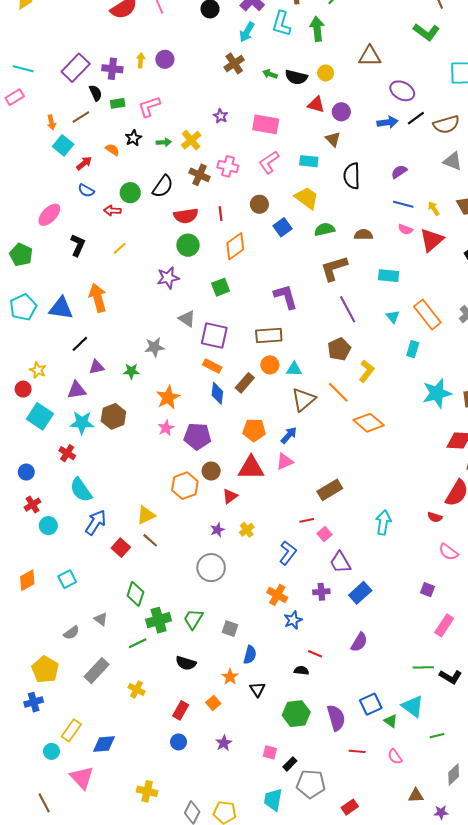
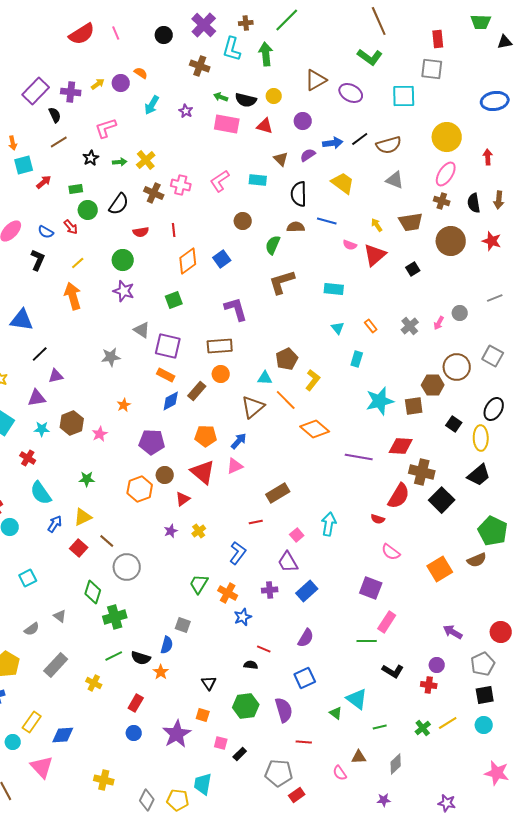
cyan arrow: (247, 32) -> (152, 105), moved
brown triangle: (370, 56) -> (316, 80), turned -30
yellow arrow: (141, 60) -> (98, 84), turned 48
brown cross: (234, 64) -> (200, 66), moved, turned -36
purple ellipse: (402, 91) -> (351, 93), moved
green rectangle: (118, 103) -> (76, 189), moved
purple circle: (341, 112) -> (303, 121), moved
purple star: (221, 116) -> (186, 111), moved
brown line: (81, 117) -> (59, 142), moved
pink rectangle: (266, 124) -> (227, 124), moved
cyan square: (63, 145) -> (24, 165), turned 36
orange semicircle: (112, 150) -> (141, 73), moved
purple semicircle: (399, 172) -> (308, 155), moved
blue semicircle: (86, 191) -> (46, 232), moved
yellow trapezoid: (307, 198) -> (343, 183), moved
brown circle: (259, 204) -> (243, 221), moved
blue line: (403, 204) -> (327, 221), moved
red arrow: (112, 211) -> (71, 227), turned -133
red semicircle: (186, 216) -> (141, 232), size x0.7
blue square: (283, 227) -> (222, 259), moved
green semicircle: (325, 229) -> (273, 245), turned -54
brown semicircle: (363, 235) -> (296, 227), moved
green circle: (188, 245) -> (123, 260), moved
purple star: (168, 278) -> (124, 291), turned 30
orange arrow: (98, 298) -> (73, 296), moved
purple line: (348, 309) -> (359, 457), moved, turned -52
orange rectangle: (427, 315) -> (371, 326), size x0.5
cyan triangle: (294, 369) -> (265, 378), moved
green star: (131, 371) -> (87, 479), moved
blue diamond: (217, 393) -> (171, 401), turned 55
orange star: (168, 397) -> (124, 405), size x0.6
cyan star: (82, 423) -> (42, 429), size x0.7
pink star: (166, 428) -> (100, 434), moved
red triangle: (251, 468) -> (203, 472), turned 40
yellow triangle: (146, 515) -> (83, 517), moved
blue arrow: (96, 522) -> (55, 524), size x0.7
pink square: (325, 534) -> (297, 535), moved
gray circle: (211, 568) -> (127, 567), moved
purple square: (427, 590) -> (371, 588), size x1.6
green trapezoid: (193, 619) -> (199, 584), moved
green line: (138, 643) -> (114, 656), moved
blue semicircle: (250, 655) -> (167, 645), moved
green line: (423, 667) -> (367, 641), moved
orange star: (230, 677) -> (161, 672), moved
orange square: (213, 703) -> (203, 715), moved, turned -32
blue square: (371, 704) -> (305, 678), moved
purple star: (224, 743) -> (177, 734), size x1.8
pink semicircle: (395, 757) -> (340, 773), moved
gray pentagon: (311, 784) -> (279, 773), moved
brown triangle: (416, 795) -> (359, 757), moved
cyan trapezoid: (273, 800) -> (203, 784), moved

